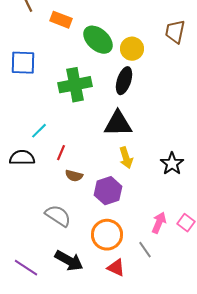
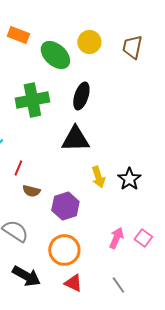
yellow circle: (132, 49) -> (89, 42), moved
yellow arrow: (126, 158) -> (98, 177), moved
gray line: (145, 250) -> (118, 285), moved

